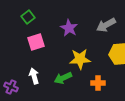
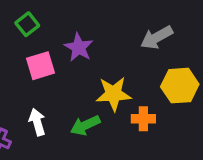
purple star: (69, 28) -> (79, 47), moved
orange cross: (98, 83) -> (143, 119), moved

